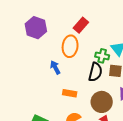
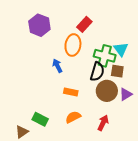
green cross: (102, 56) -> (105, 56), size x1.5
brown circle: (102, 102) -> (107, 91), moved

